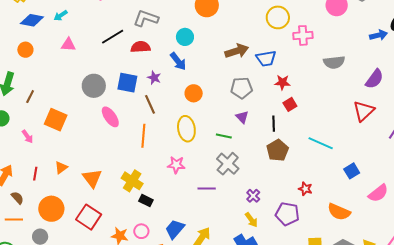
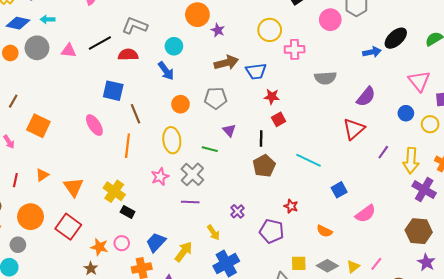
cyan arrow: (61, 16) -> (48, 19), turned 32
pink triangle: (68, 45) -> (69, 51), moved
purple star: (154, 78) -> (218, 30), moved
gray circle: (94, 86) -> (37, 48), moved
gray pentagon: (242, 88) -> (216, 98), moved
gray cross: (228, 164) -> (192, 174), moved
pink star: (176, 165) -> (160, 177), turned -30
orange semicircle: (339, 212) -> (324, 231), size x0.7
yellow arrow: (251, 220) -> (213, 233), moved

